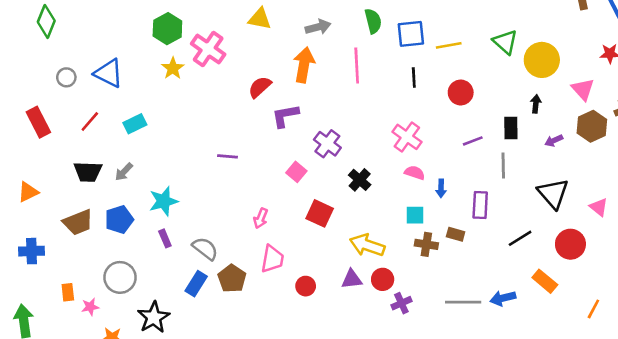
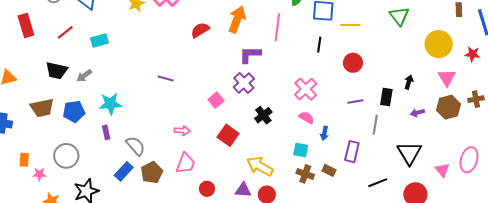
green triangle: (505, 42) -> (399, 16), moved
yellow circle: (542, 60) -> (439, 44), moved
purple L-shape: (285, 116) -> (250, 55), moved
pink arrow: (261, 218) -> (182, 131), turned -119

